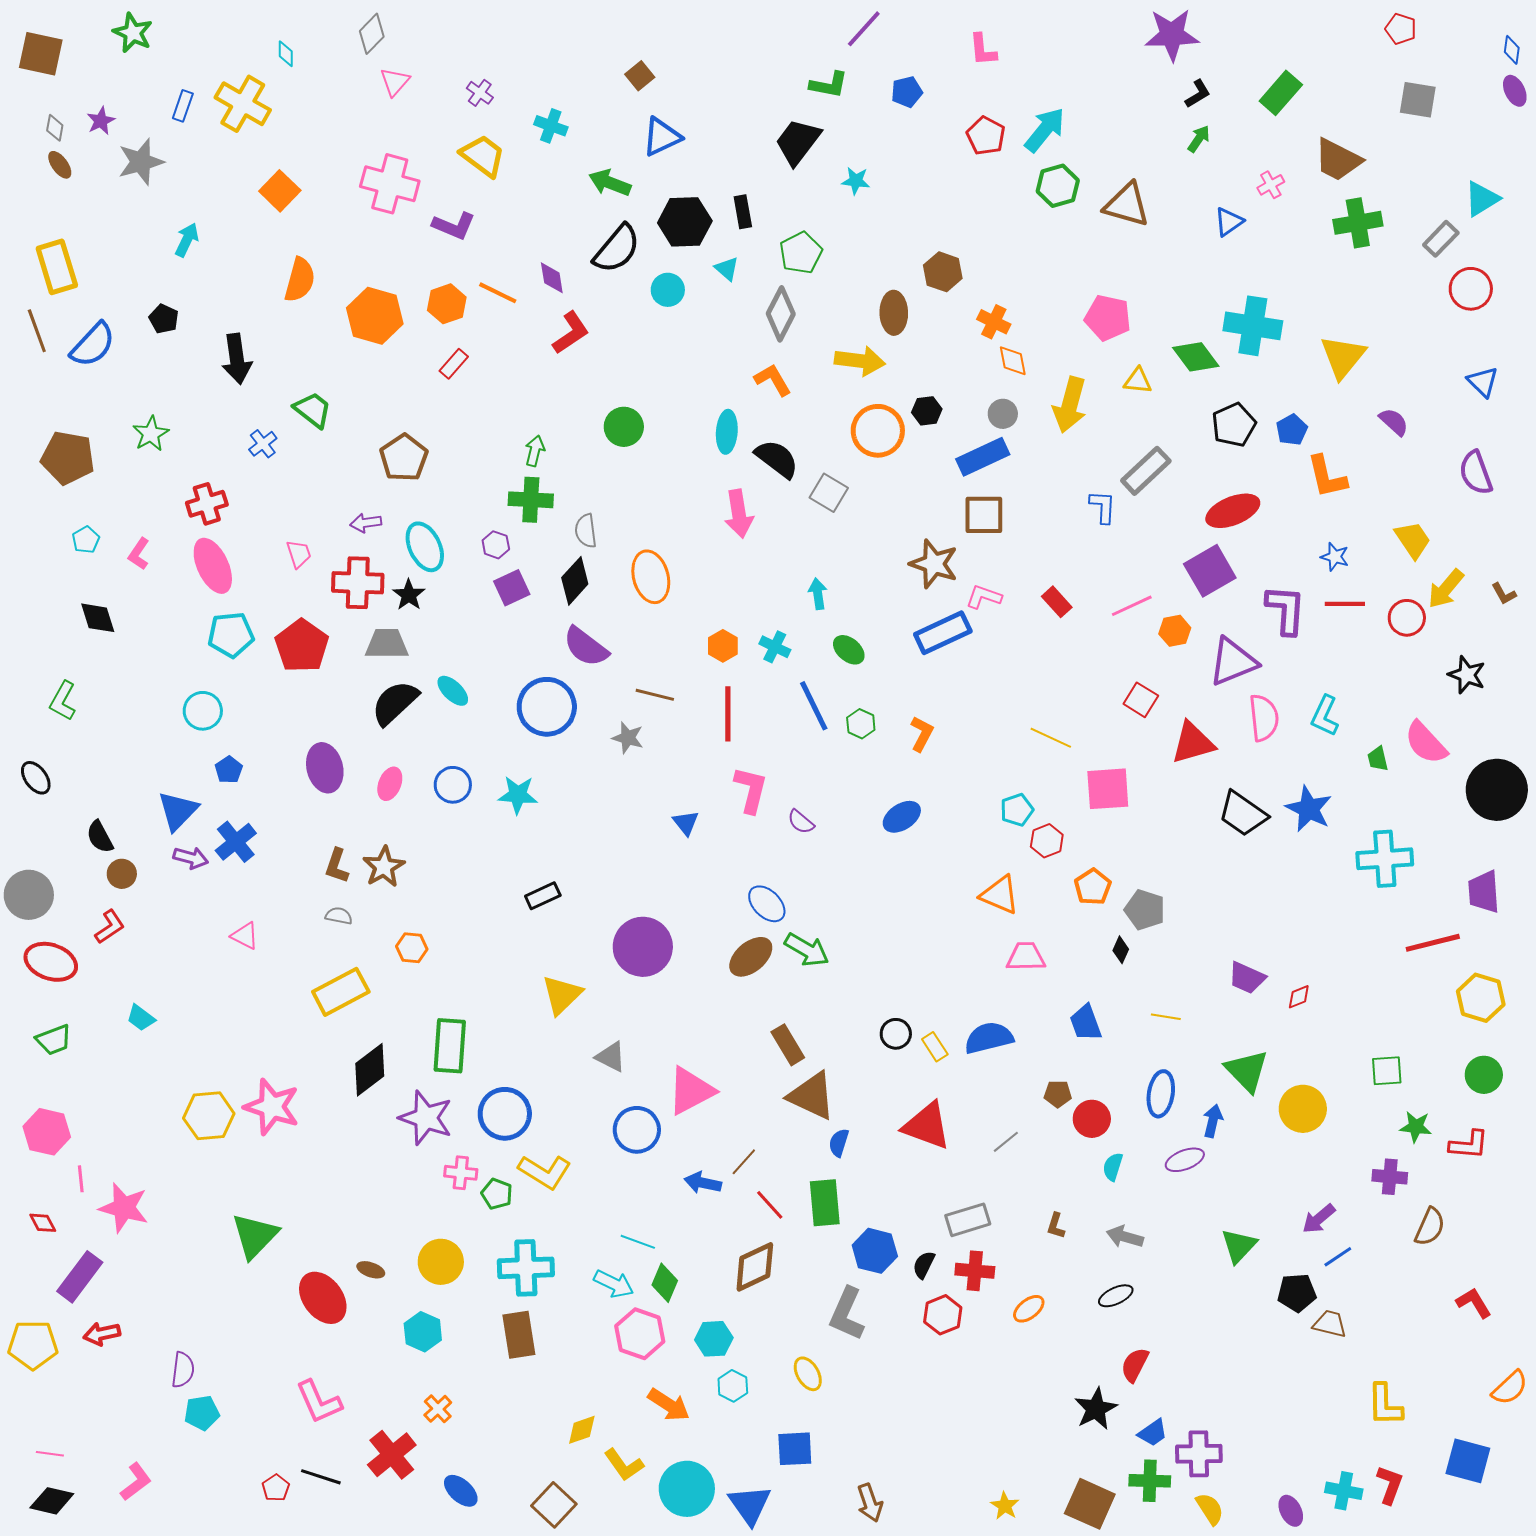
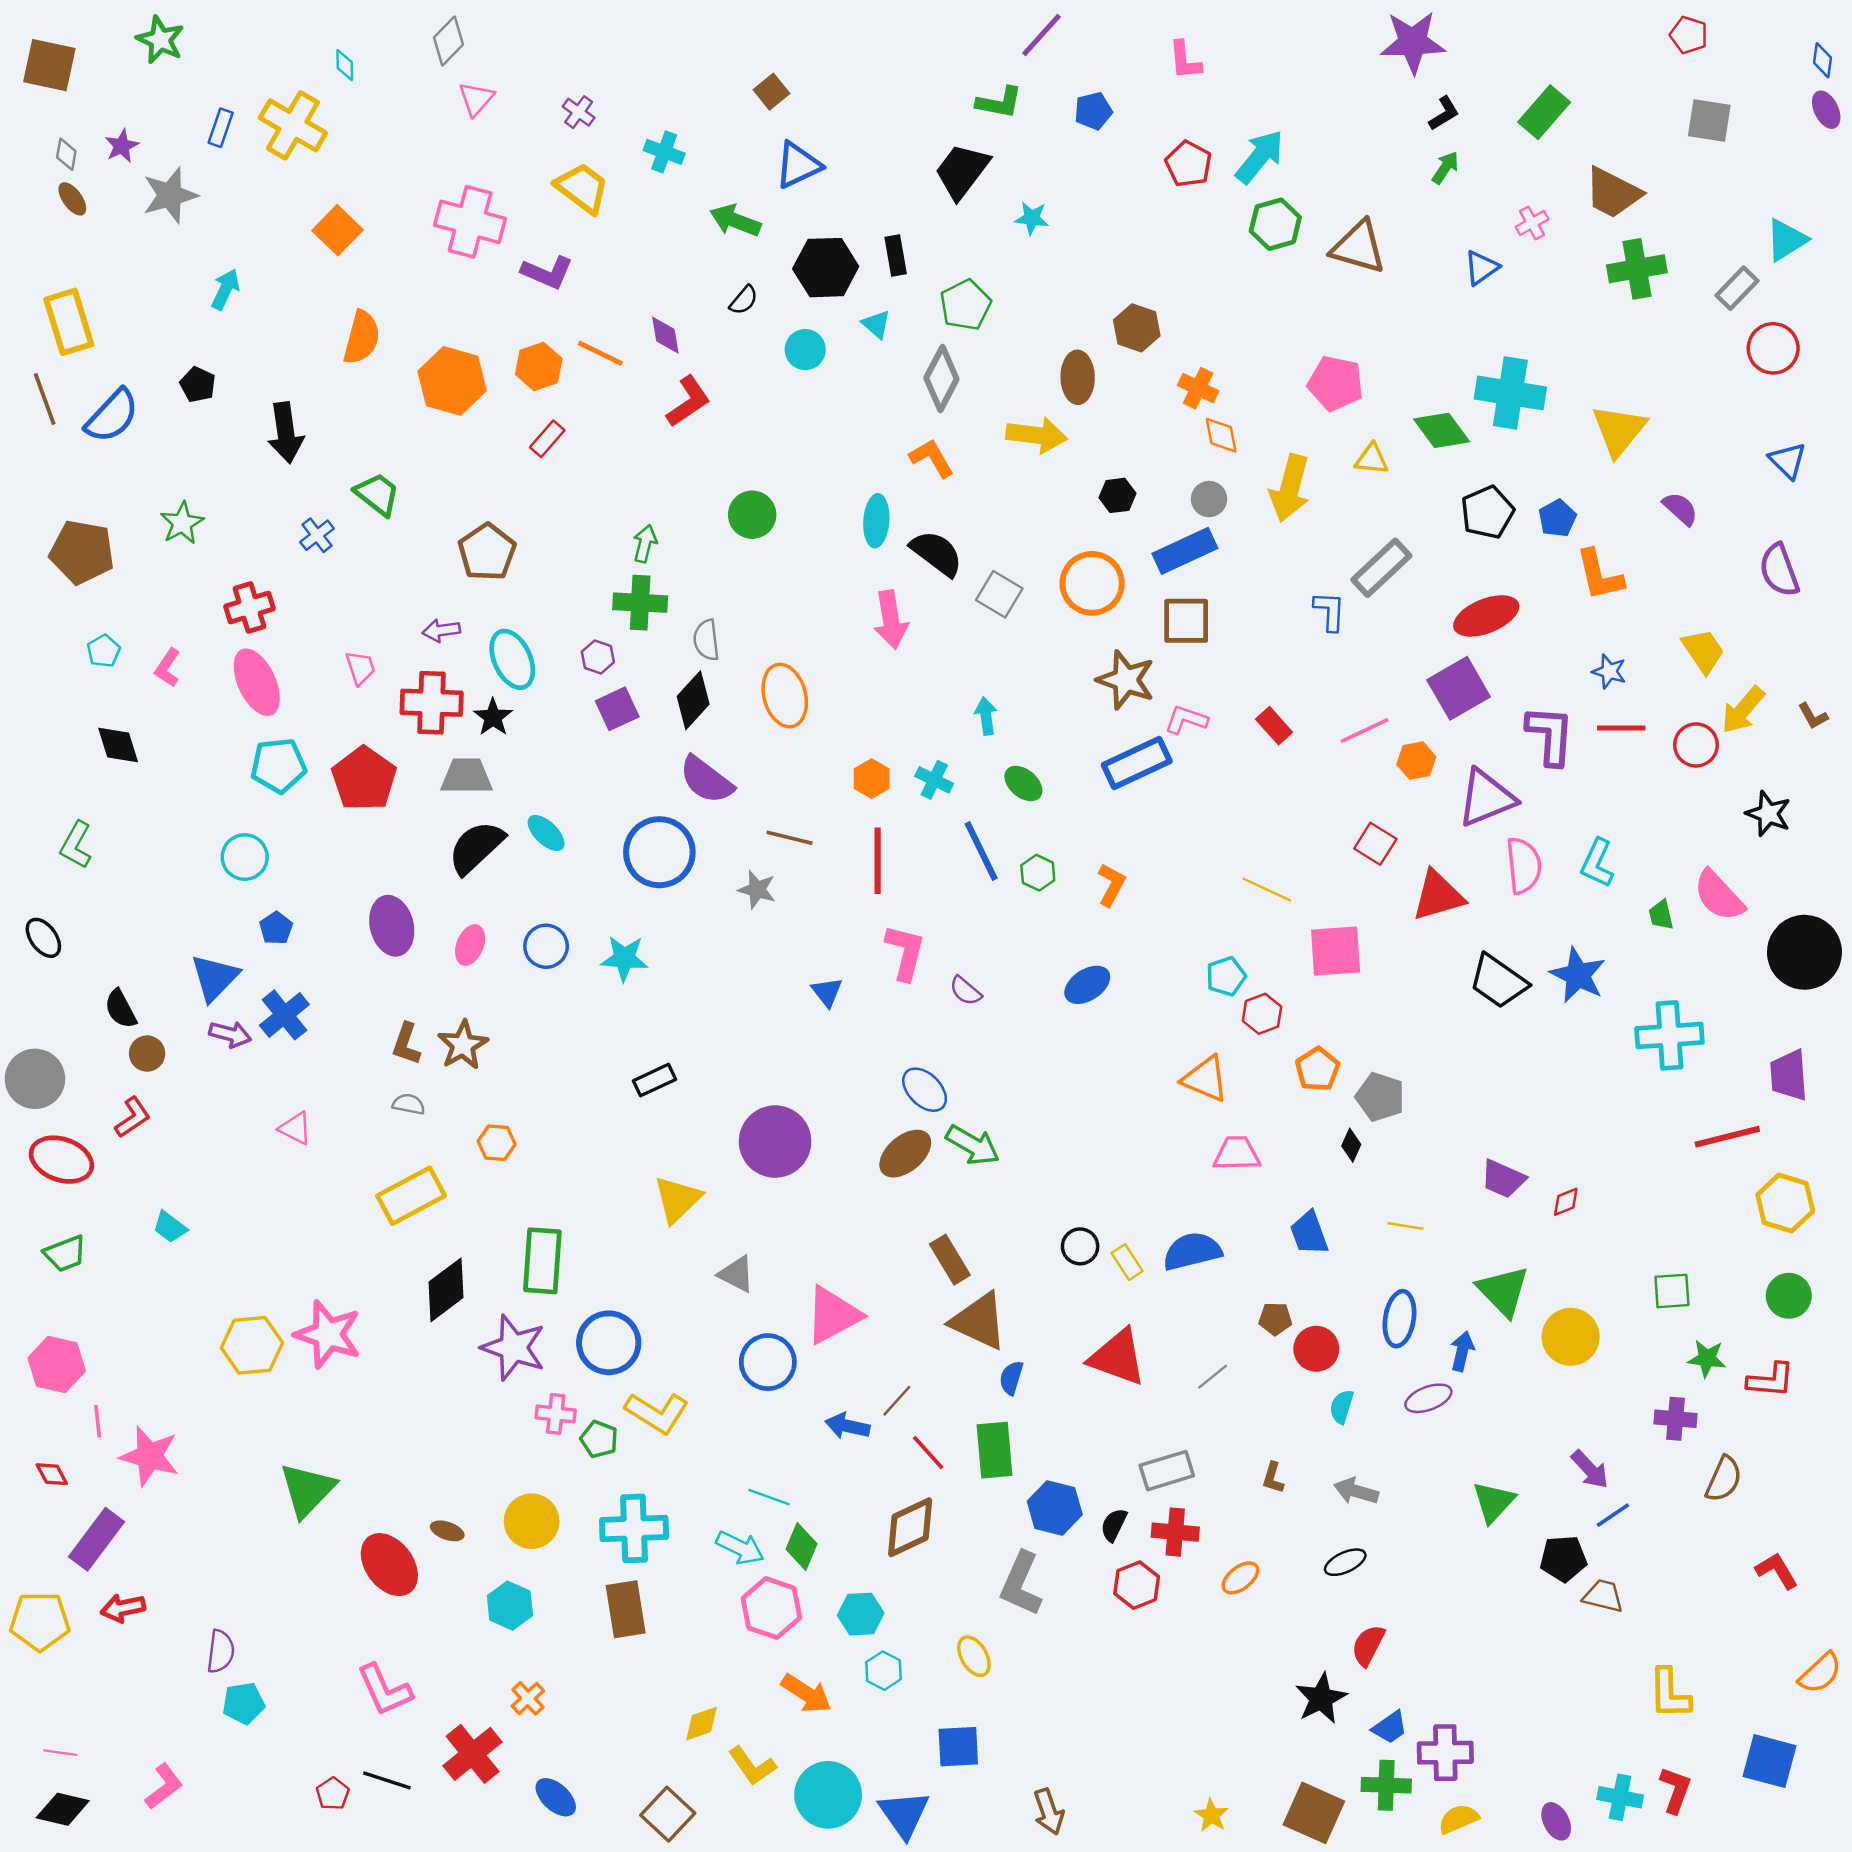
black semicircle: (617, 249) -> (744, 300), size x0.5
orange circle: (878, 431) -> (1092, 583), moved
purple arrow: (1319, 1219) -> (1590, 1469), turned -93
yellow semicircle: (1210, 1509) -> (1459, 1819), turned -80

